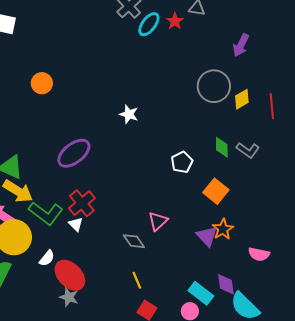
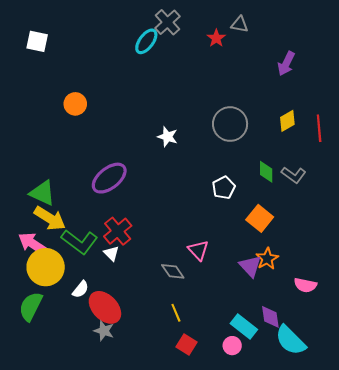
cyan ellipse: (149, 24) -> (146, 41), moved
gray circle: (214, 86) -> (230, 124), moved
pink triangle: (158, 221) -> (198, 250), turned -30

